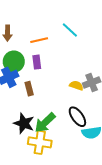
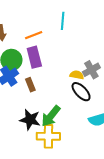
cyan line: (70, 30) -> (63, 21), turned 60
purple rectangle: (37, 62) -> (34, 57), size x1.5
black ellipse: (77, 117) -> (81, 92), moved

